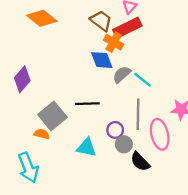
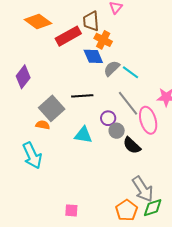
brown trapezoid: (101, 21) -> (91, 21), turned -130
red rectangle: (127, 28) -> (68, 36), moved
gray line: (138, 114) -> (128, 103), turned -36

